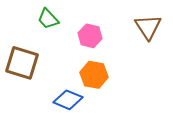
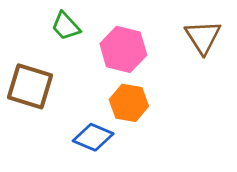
pink hexagon: (90, 36) -> (123, 49), size x1.4

